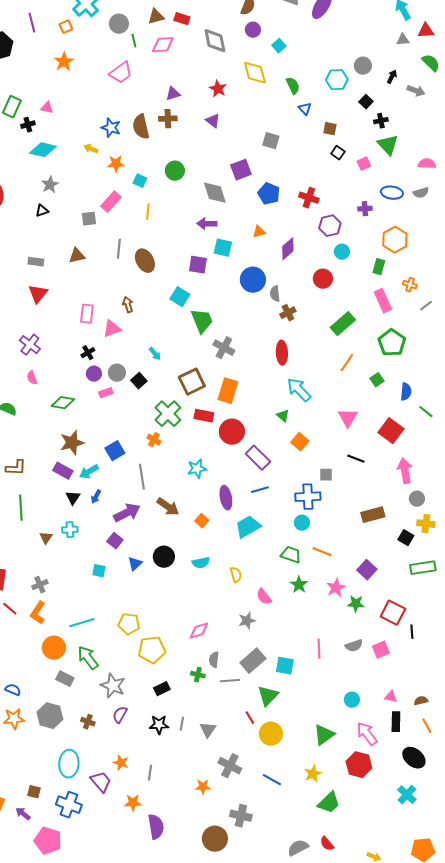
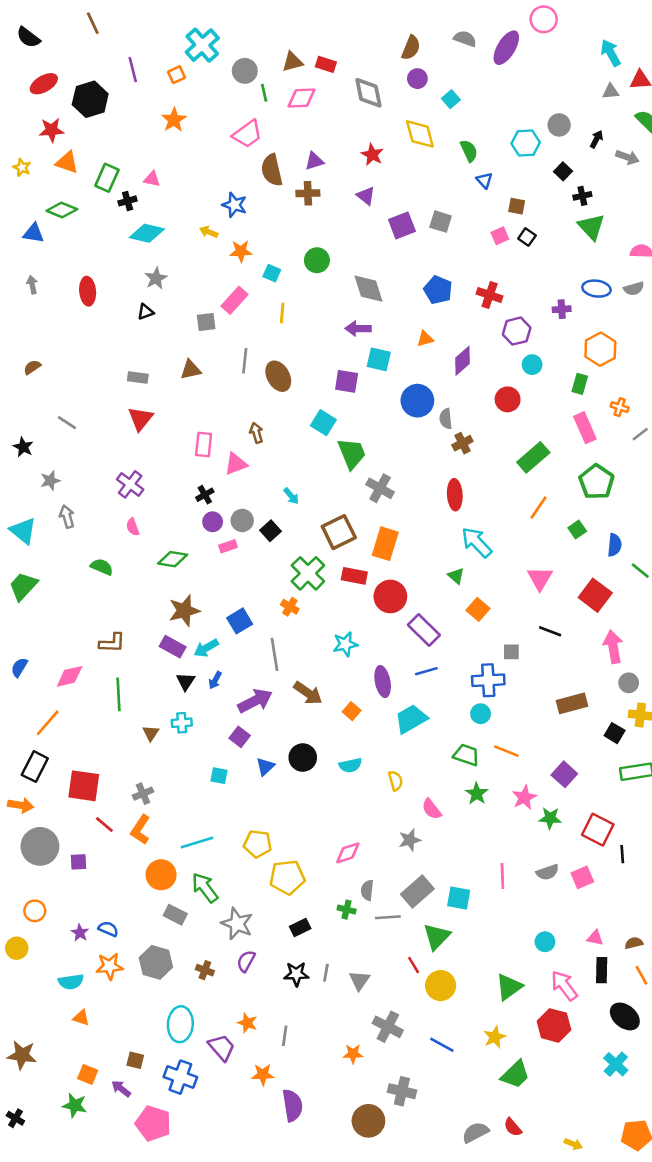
brown semicircle: (141, 127) -> (272, 170), moved
pink square: (364, 164) -> (500, 236), moved
purple square: (241, 170) -> (402, 225), moved

